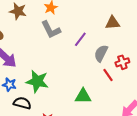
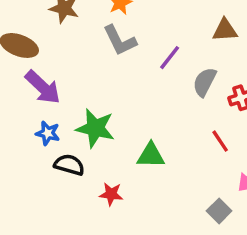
red line: (108, 75) -> (220, 141), moved
green triangle: (83, 96) -> (151, 155), moved

